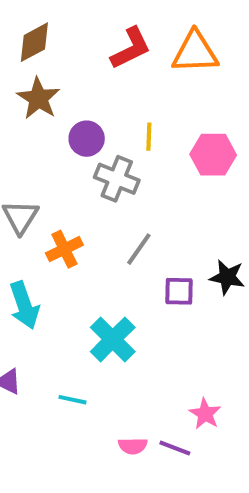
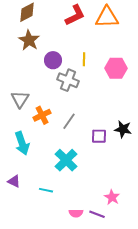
gray line: (139, 249) -> (69, 121), moved

